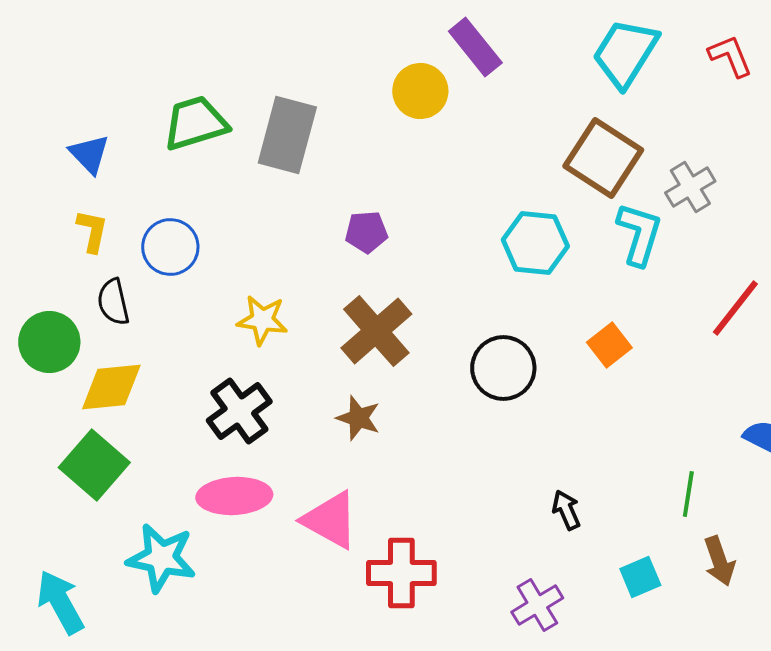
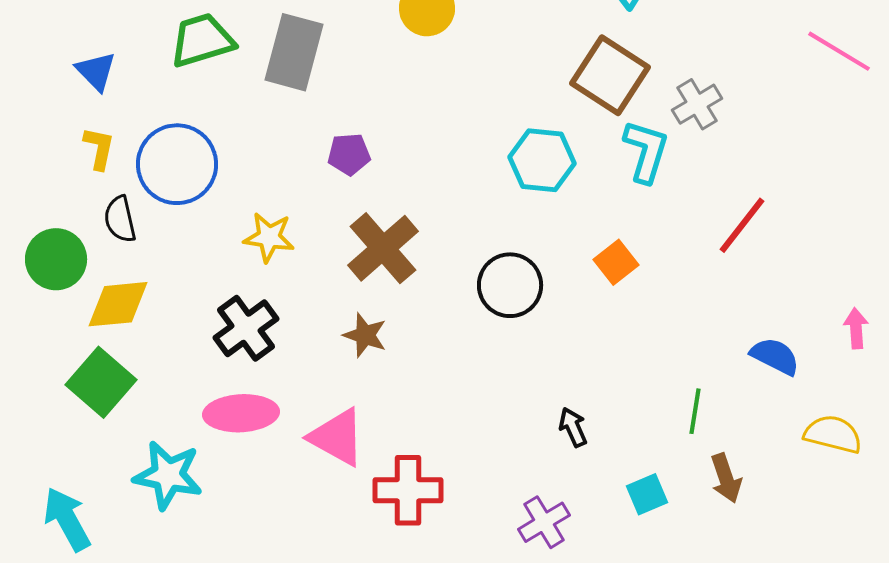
purple pentagon: (366, 232) -> (349, 154), moved
blue circle: (170, 247) -> (177, 164), size x1.4

